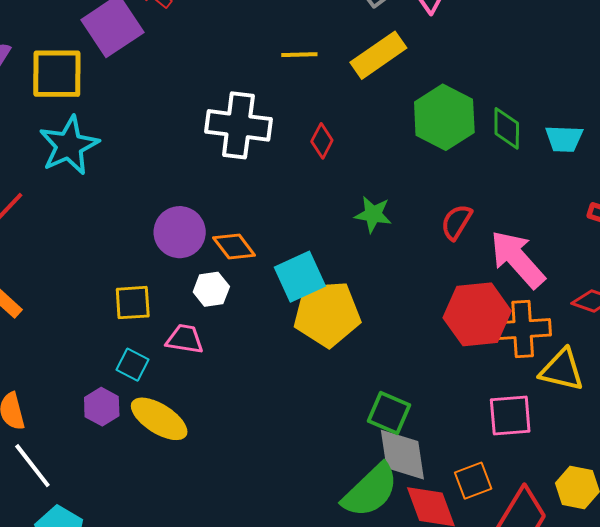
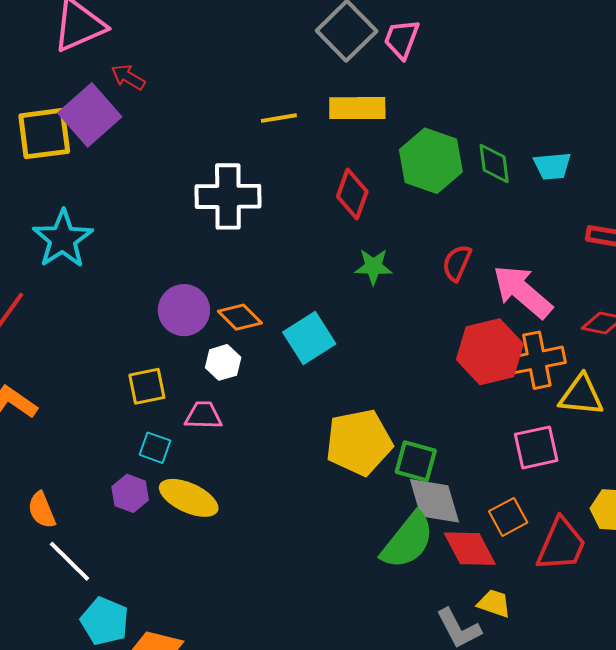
yellow rectangle: (378, 55) -> (357, 108), turned 42
yellow square: (57, 74) -> (44, 134), moved
red diamond: (322, 141) -> (352, 194), moved, size x1.4
yellow pentagon: (327, 314) -> (359, 442), moved

